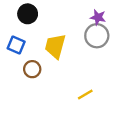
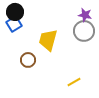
black circle: (28, 14) -> (15, 12), moved
blue square: (16, 45) -> (14, 24), moved, turned 35

